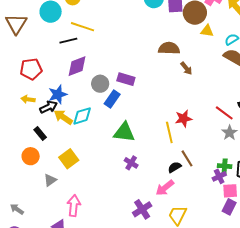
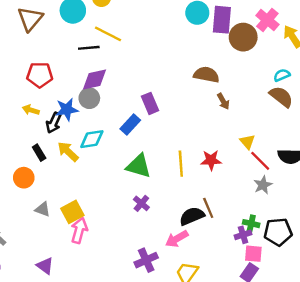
yellow triangle: (207, 31) -> (247, 142), moved, turned 32
purple rectangle: (126, 79) -> (150, 103), turned 42
gray circle: (100, 84) -> (89, 98), moved
black arrow: (48, 107) -> (54, 123), turned 132
yellow arrow: (63, 117) -> (68, 152), moved
yellow line: (169, 132) -> (181, 164), moved
yellow square: (69, 159) -> (72, 212), moved
black semicircle: (175, 167) -> (192, 216), size x1.5
gray triangle: (50, 180) -> (43, 209), turned 48
pink arrow: (74, 206) -> (79, 230), moved

